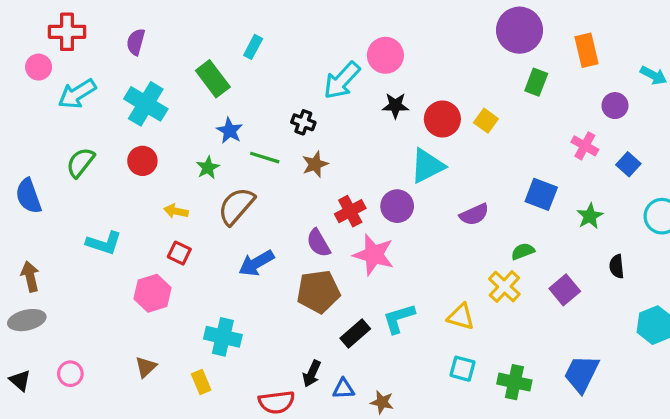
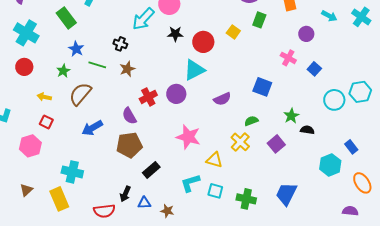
yellow square: (486, 121) -> (233, 32), moved
green star: (590, 216) -> (291, 116), moved
pink star: (374, 255) -> (188, 137), moved
black semicircle: (617, 266) -> (307, 130), turned 104
cyan L-shape: (399, 318) -> (190, 183), moved
yellow rectangle: (201, 382) -> (59, 199), size x1.6

